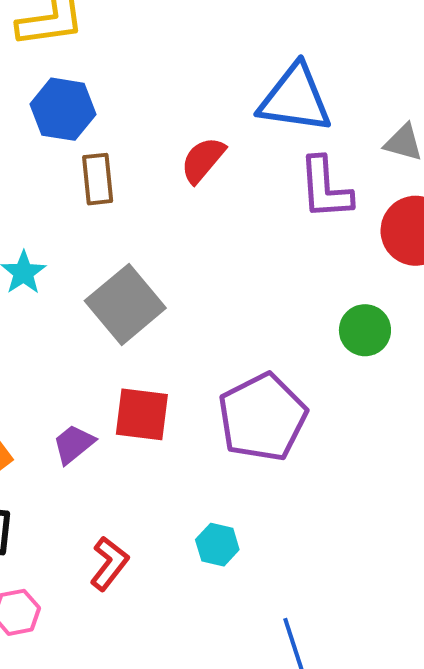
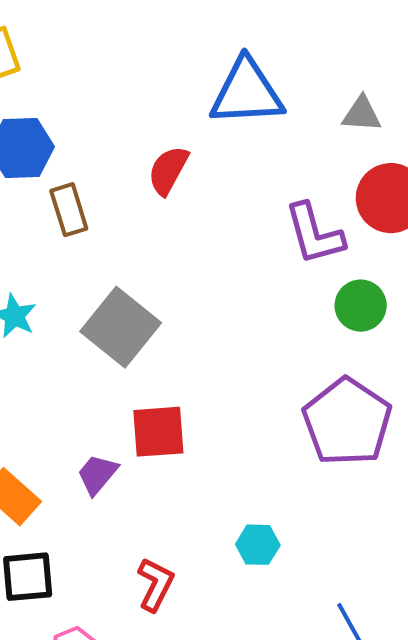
purple L-shape: (325, 188) -> (314, 234), moved
purple pentagon: (262, 417) -> (347, 422), moved

